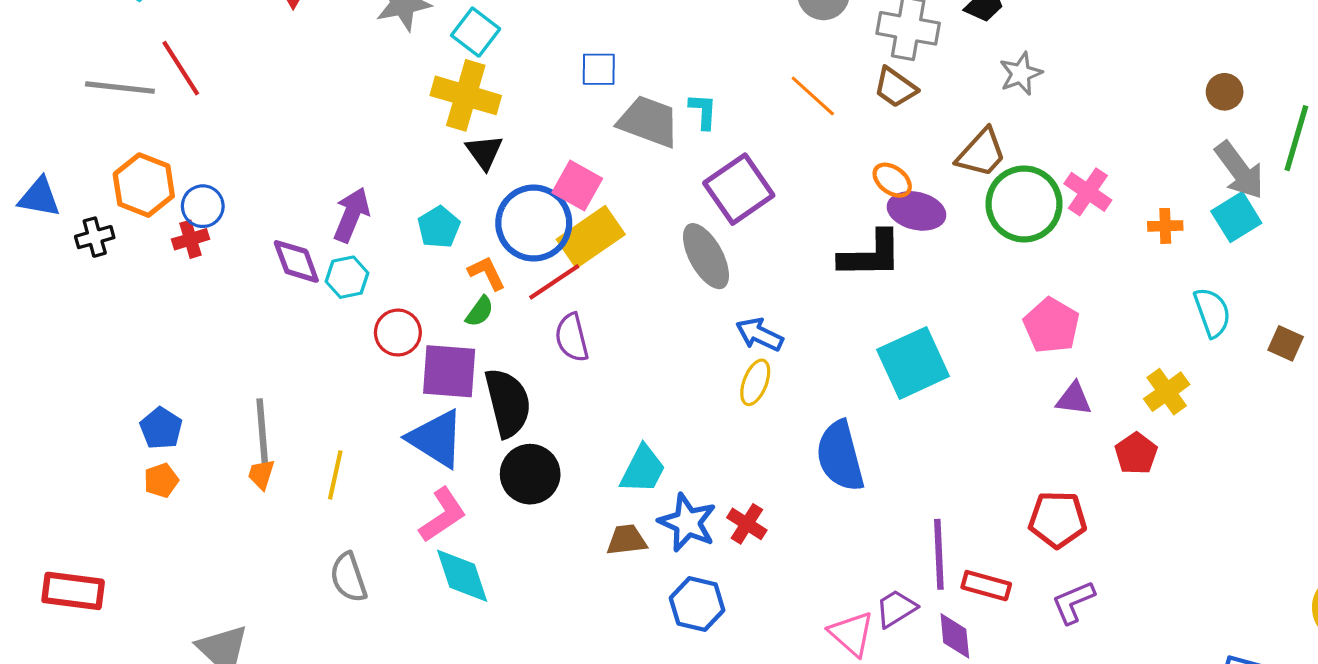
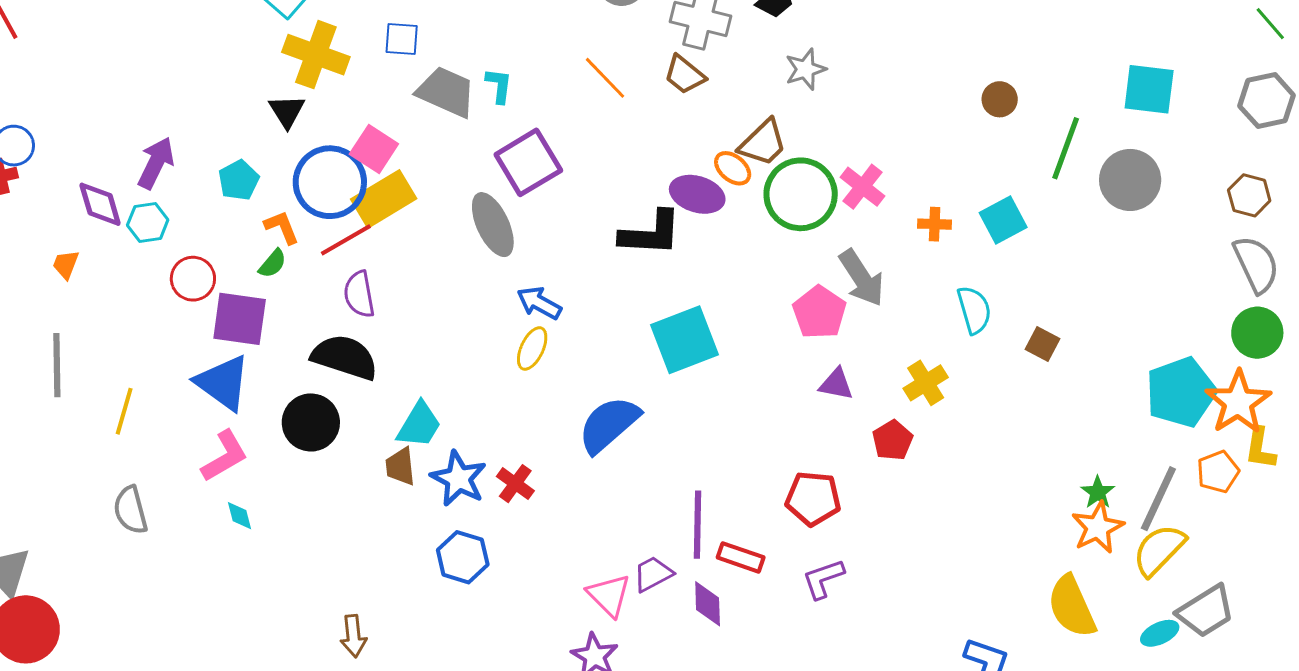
yellow cross: (466, 95) -> (316, 55), moved
gray arrow: (1239, 170) -> (862, 278), moved
orange ellipse: (892, 180) -> (733, 168), moved
black semicircle: (508, 403) -> (345, 357), moved, turned -62
blue semicircle: (840, 456) -> (609, 424), turned 60
orange trapezoid: (261, 474) -> (66, 265), moved
brown trapezoid: (627, 540) -> (400, 466), moved, turned -93
cyan diamond: (462, 576) -> (239, 516), size x0.5

